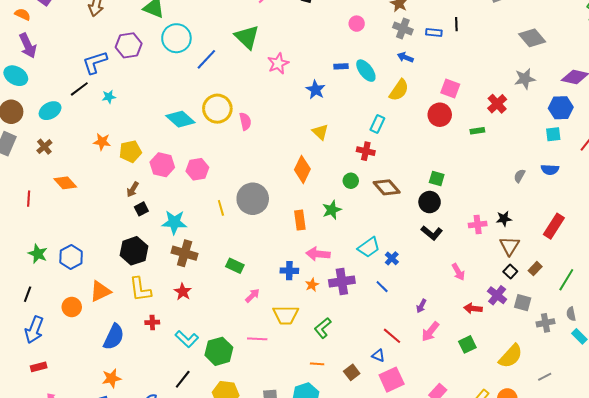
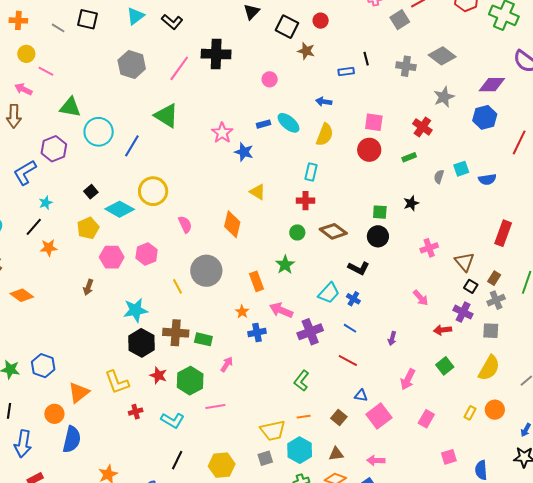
gray cross: (403, 28) -> (406, 66), moved
pink star: (278, 63) -> (222, 133), moved
black line: (79, 89) -> (34, 227), moved
pink semicircle: (245, 121) -> (185, 224), moved
cyan square: (553, 134) -> (461, 169), moved
yellow pentagon: (130, 151) -> (88, 228), moved
orange diamond: (302, 169) -> (232, 224), moved
gray semicircle: (520, 176) -> (439, 177), moved
black square: (141, 209) -> (91, 192), moved
black star: (504, 219) -> (411, 203), moved
black L-shape: (432, 233) -> (359, 268), moved
black hexagon: (134, 251) -> (141, 343), moved
brown cross: (185, 253) -> (176, 333), moved
pink arrow: (318, 254) -> (281, 310), turned 30
orange star: (312, 285) -> (242, 312), moved
gray square: (523, 303) -> (491, 331), moved
yellow trapezoid: (286, 315) -> (273, 430), moved
gray cross: (546, 323) -> (496, 300), moved
pink arrow: (430, 332) -> (408, 379), moved
red line: (392, 336) -> (348, 361), moved
blue semicircle: (114, 337) -> (72, 439), moved
pink line: (257, 339) -> (215, 406), moved
green hexagon: (219, 351) -> (190, 381), moved

